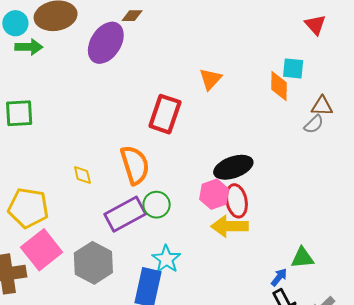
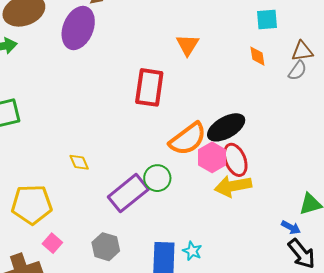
orange diamond: (279, 86) -> (257, 56), moved, size x0.7
orange semicircle: (135, 165) -> (188, 139), moved, turned 81
pink square: (42, 250) -> (52, 243), size x0.5
cyan star: (166, 259) -> (192, 251), moved, size x0.7
gray hexagon: (93, 263) -> (106, 247), size x0.7
blue arrow: (279, 277) -> (291, 227), turned 90

